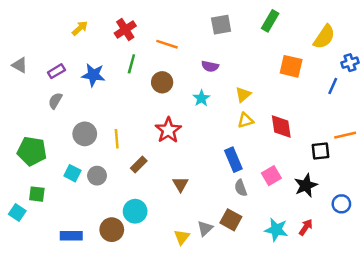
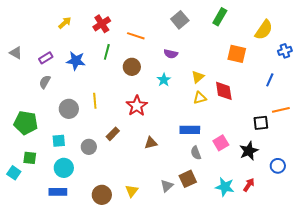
gray square: (221, 25) -> (180, 20), turned -30
blue line: (333, 86) -> (270, 80), moved
red diamond: (281, 126) -> (224, 91), moved
yellow line: (117, 139) -> (95, 101), moved
blue rectangle: (233, 160) -> (190, 130), turned -66
cyan square: (72, 173) -> (59, 141), turned -32
gray circle: (97, 176) -> (89, 147), moved
brown triangle: (181, 184) -> (151, 143), moved, turned 48
cyan circle: (135, 211) -> (64, 168), moved
brown square: (231, 220) -> (188, 179), turned 36
brown circle: (112, 230) -> (102, 195), moved
yellow triangle: (182, 237) -> (132, 191), moved

